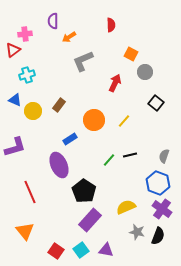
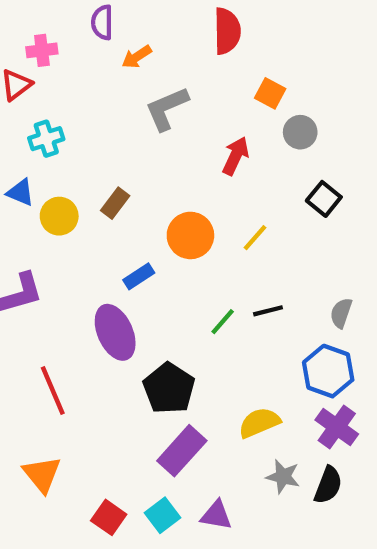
red semicircle: (111, 25) -> (227, 31), size x1.5

